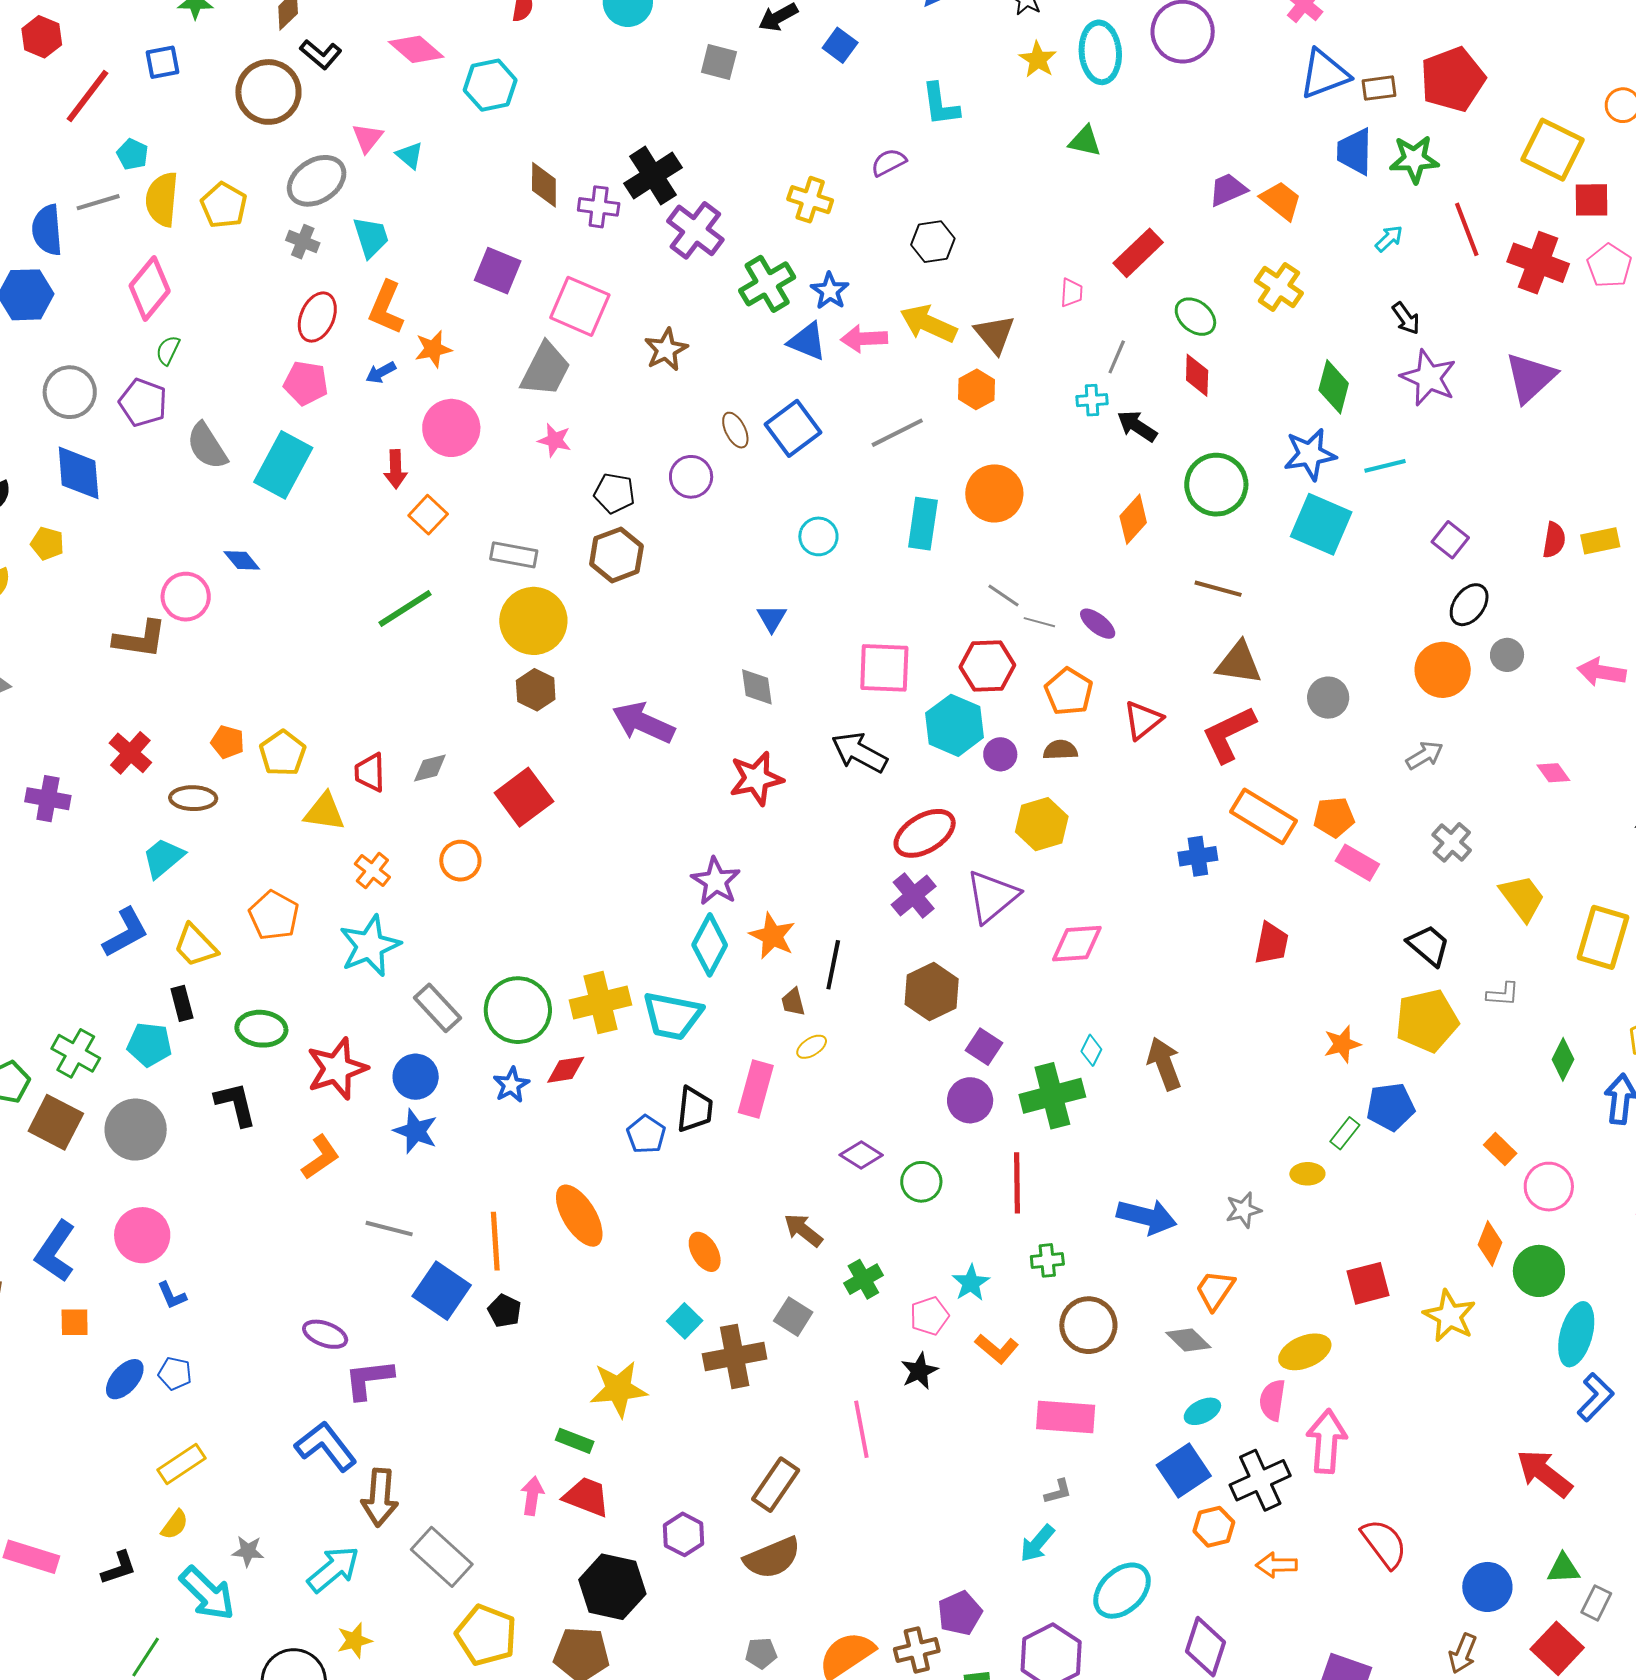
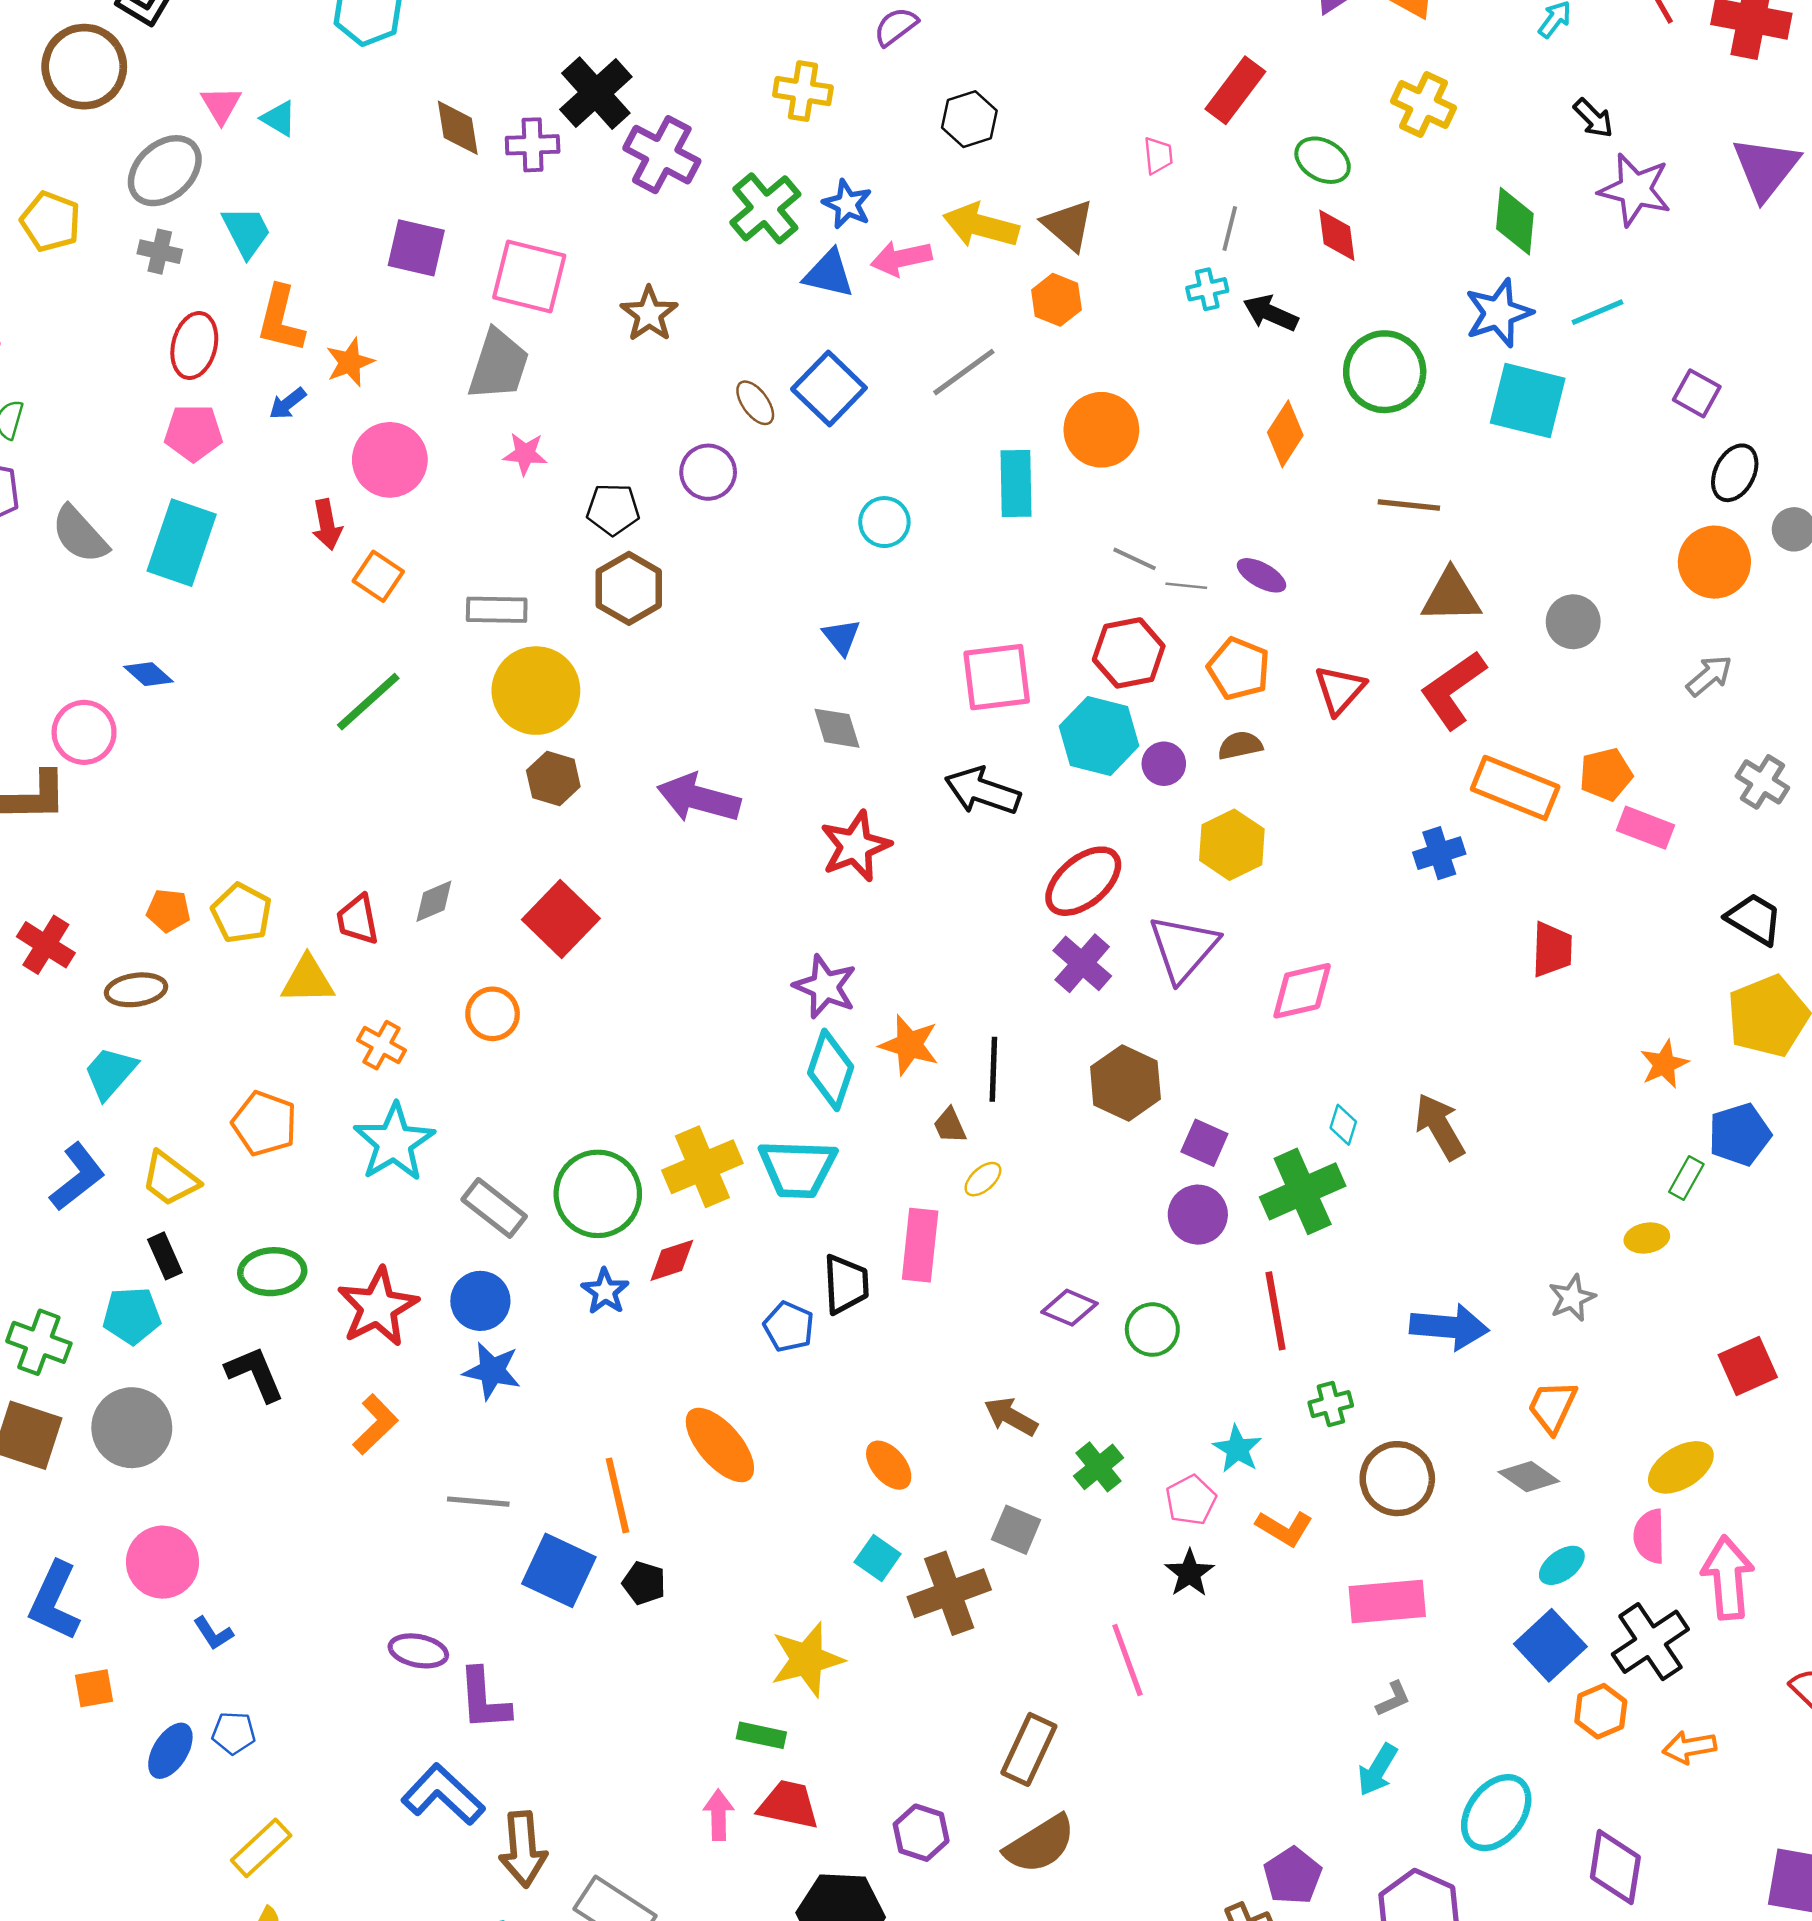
purple L-shape: (369, 1379) -> (484, 1699), turned -78

